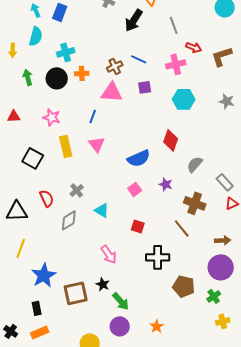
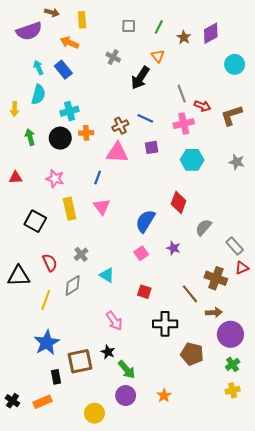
blue rectangle: (60, 12) -> (63, 70), turned -60
gray line: (174, 25) -> (182, 93), moved
blue semicircle: (139, 158) -> (145, 221), turned 145
brown cross: (195, 203) -> (216, 278), moved
brown arrow: (223, 240) -> (214, 312), moved
yellow line: (21, 248) -> (46, 300), moved
green cross: (214, 296) -> (233, 364), moved
black rectangle: (37, 308) -> (56, 377), moved

